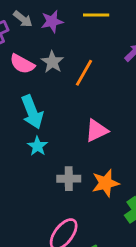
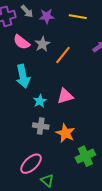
cyan star: (38, 146) -> (40, 101), moved
orange star: (105, 183) -> (65, 133), turned 30

